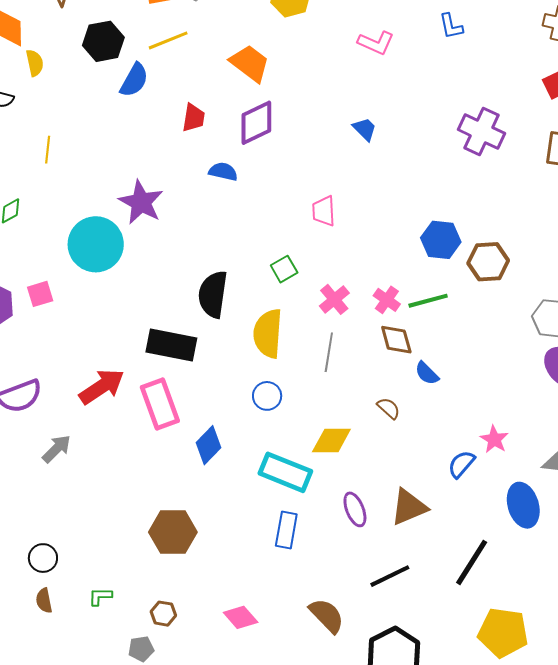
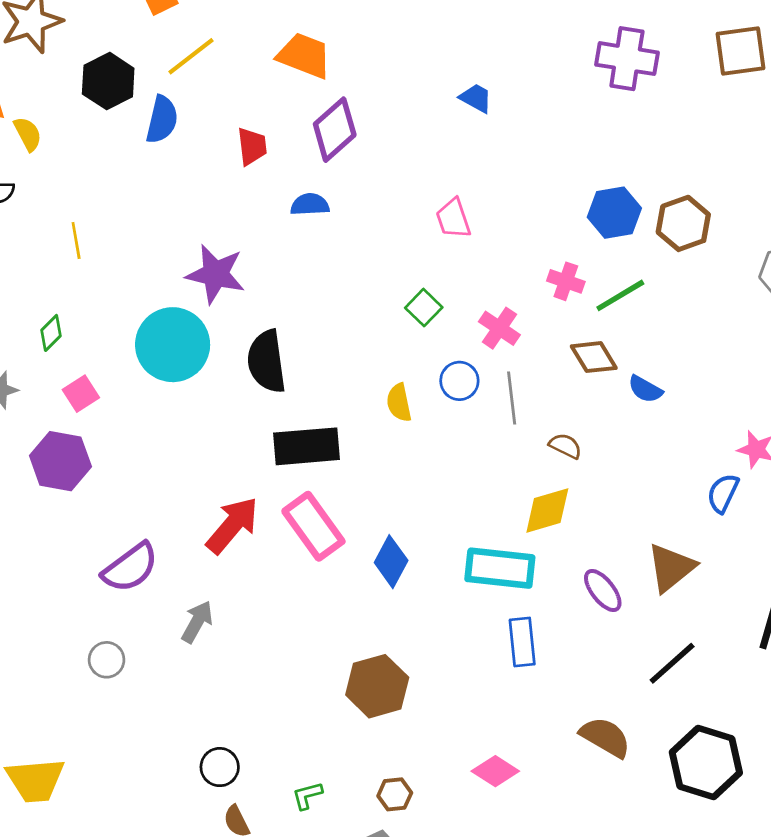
pink square: (40, 294) -> (81, 394), moved
black semicircle: (213, 294) -> (267, 361), moved
pink cross: (387, 300) -> (566, 281), moved
yellow semicircle: (268, 333) -> (399, 403), moved, size x0.6
blue circle: (267, 396) -> (459, 381), moved
brown semicircle: (389, 408) -> (565, 446), moved

